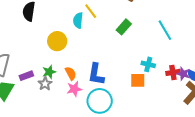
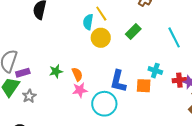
yellow circle: (57, 41) -> (101, 38), moved
blue L-shape: (96, 74) -> (118, 81), moved
purple rectangle: (26, 76) -> (23, 73), moved
gray star: (45, 84) -> (29, 96), moved

